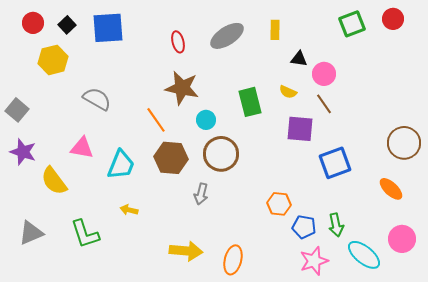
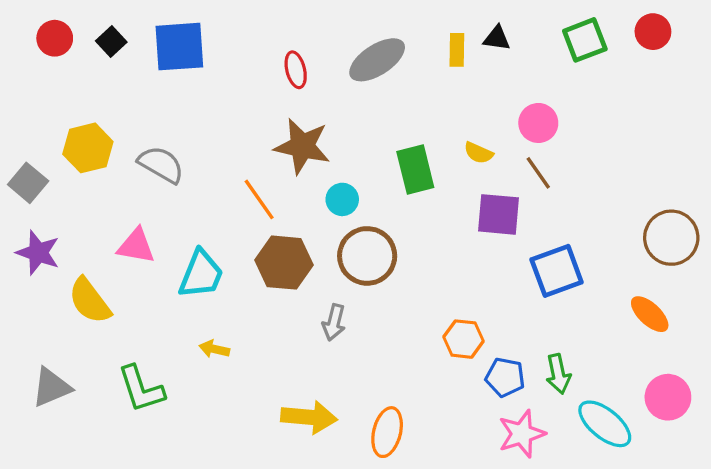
black triangle: (299, 59) -> (497, 38), moved
yellow hexagon: (53, 60) -> (88, 148), moved

